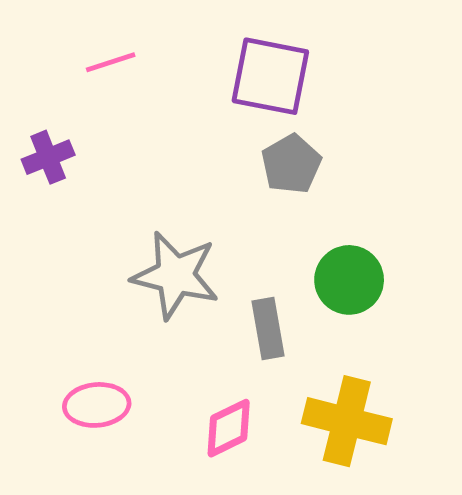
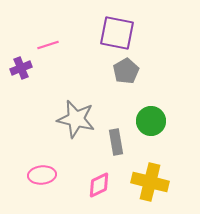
pink line: (111, 62) -> (48, 45), moved

